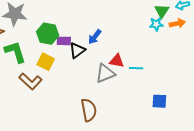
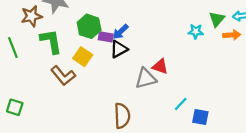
cyan star: (156, 24) -> (196, 31), moved
blue arrow: (95, 37) -> (121, 32), moved
cyan line: (136, 68) -> (181, 104), moved, turned -56

